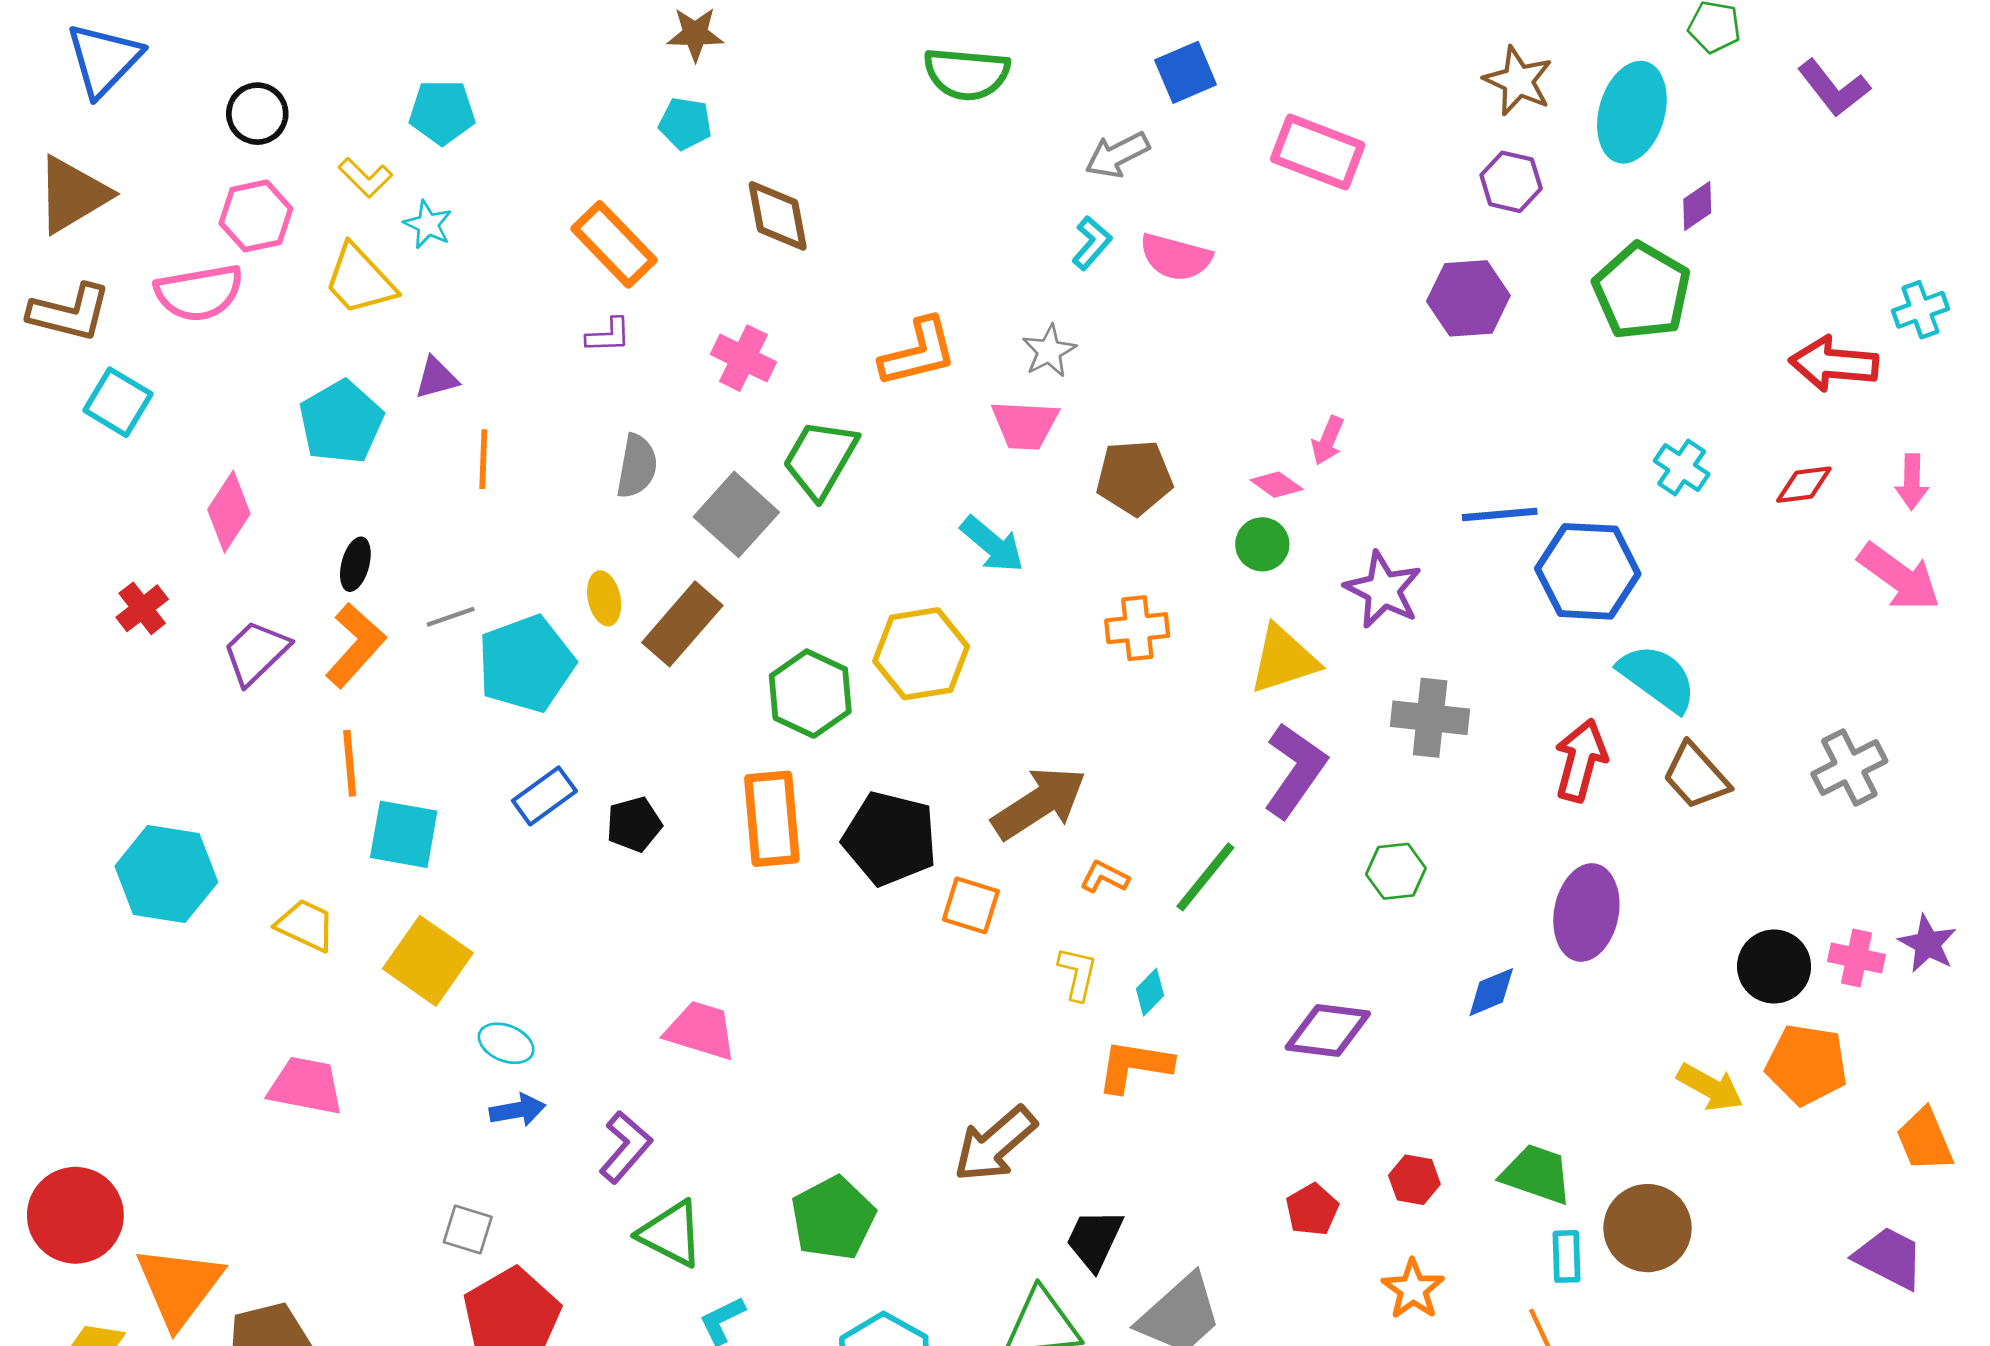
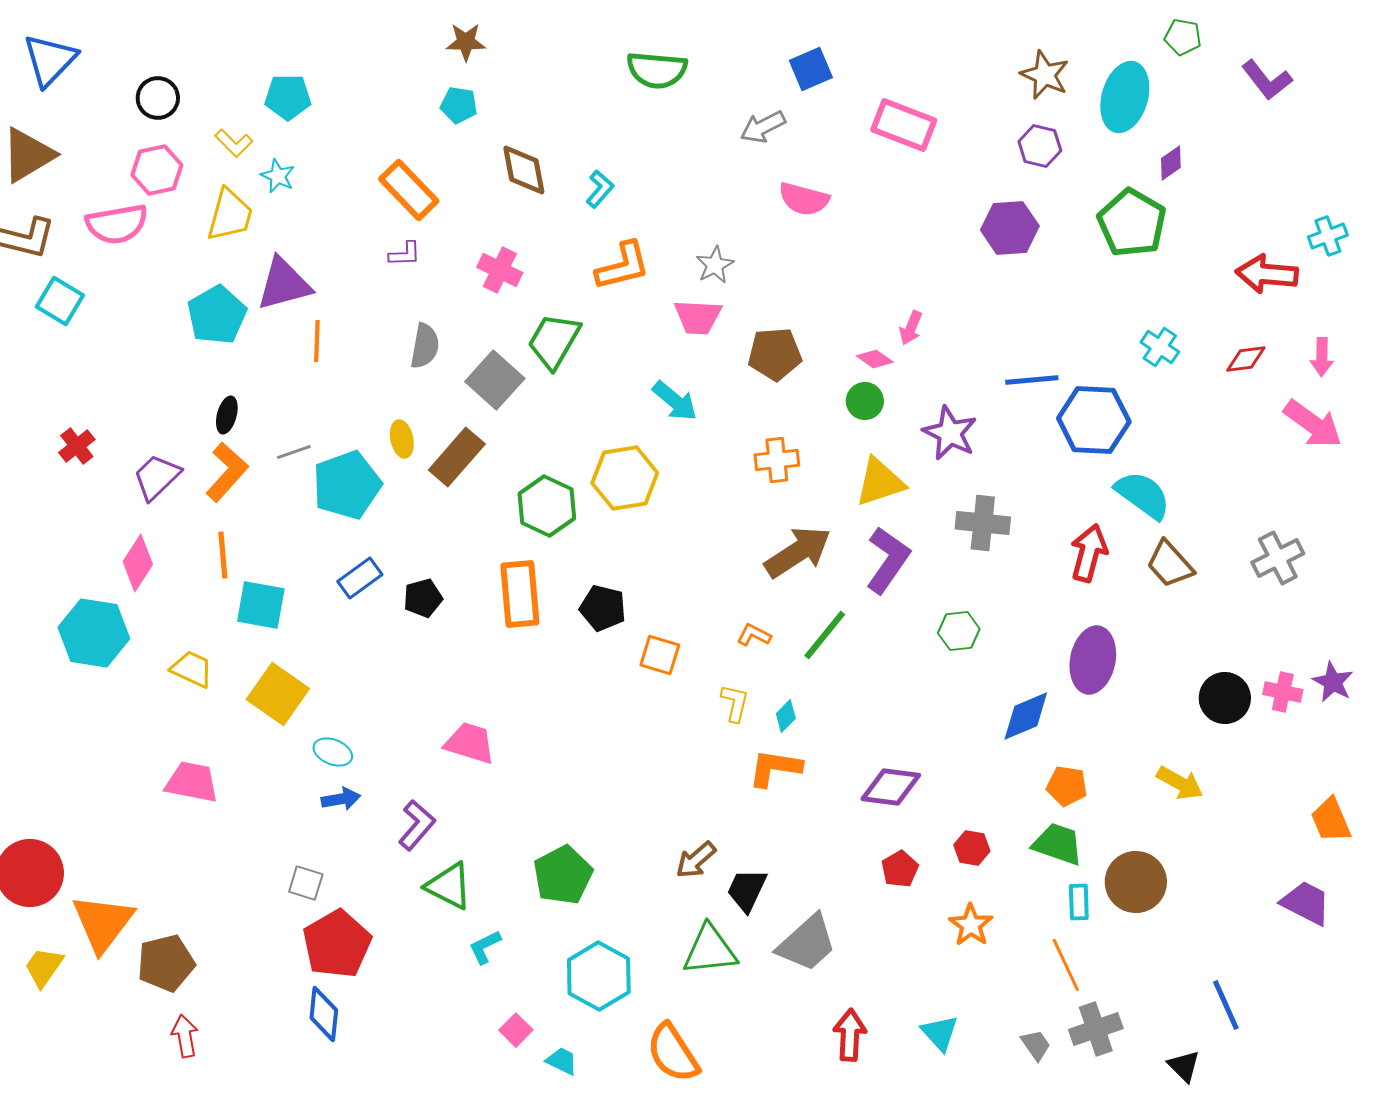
cyan L-shape: (1092, 243) -> (600, 189), moved
yellow trapezoid: (360, 280) -> (230, 215), turned -122
purple triangle: (436, 378) -> (284, 284), size x1.8
pink diamond: (229, 512) -> (138, 563), moved
brown arrow: (1039, 803) -> (798, 552), moved
black pentagon: (890, 839) -> (603, 608), size x0.7
blue diamond: (1491, 992) -> (1026, 716), size x1.4
purple diamond: (1328, 1030) -> (891, 787), moved
orange pentagon: (1807, 1065) -> (1067, 786), moved, size x0.7
brown arrow: (995, 1144) -> (696, 860), moved, size x0.7

